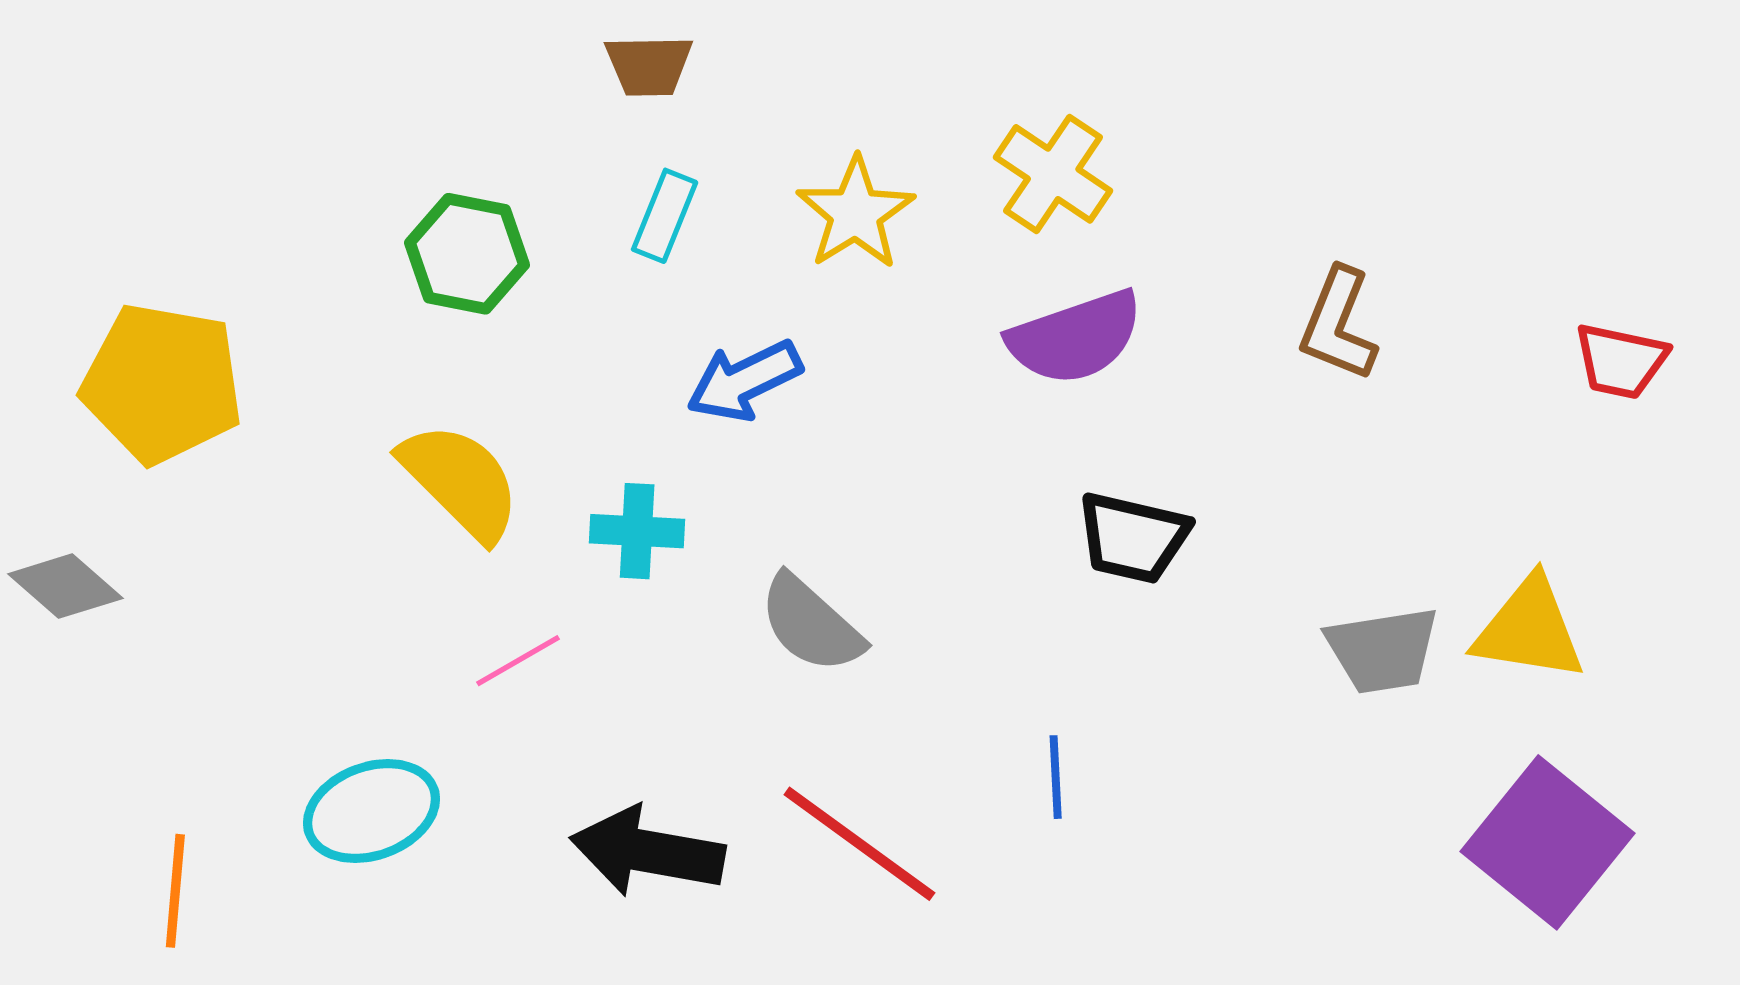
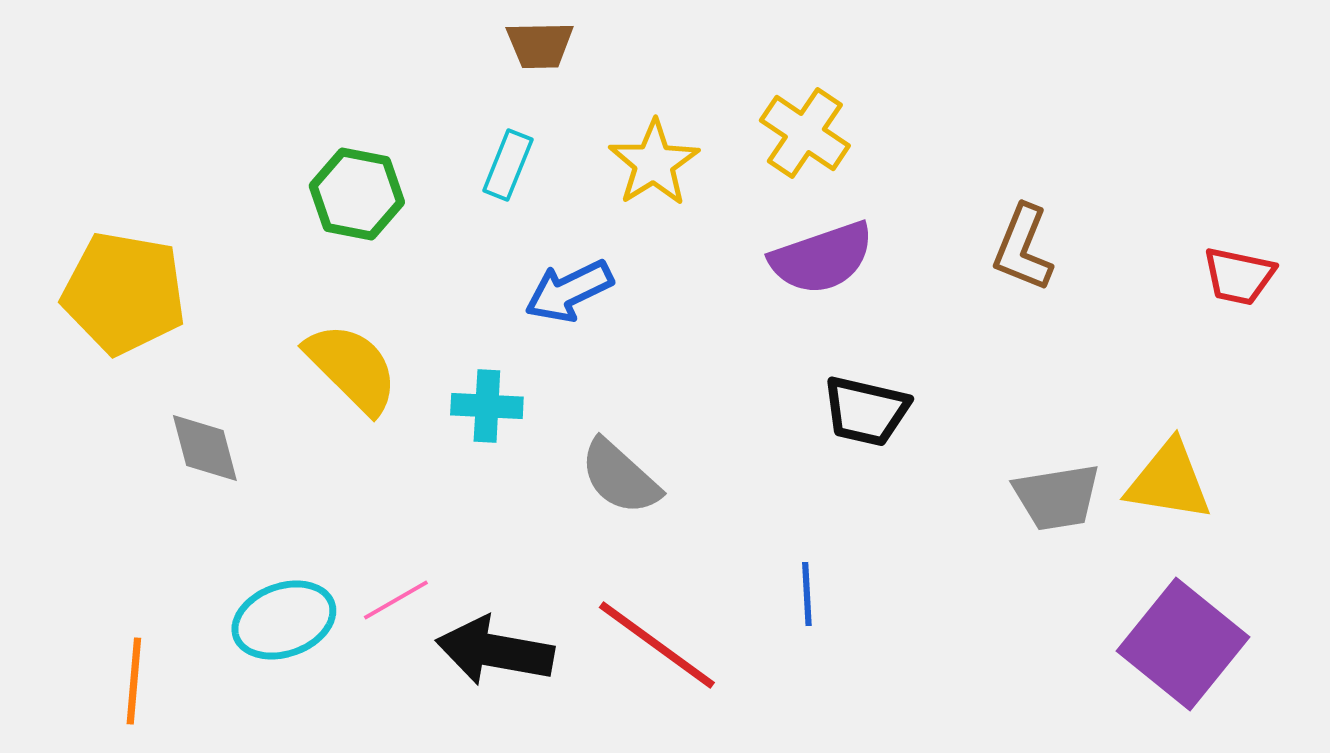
brown trapezoid: (649, 65) -> (540, 45), moved
gray diamond: (65, 586) -> (205, 448), moved, turned 34
pink line: (518, 661) -> (396, 600), moved

